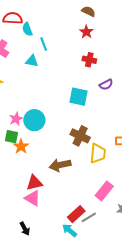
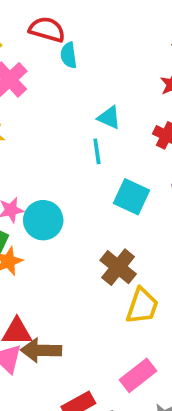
cyan line: (44, 44) -> (97, 151), moved
cyan triangle: (32, 61) -> (109, 118), moved
brown arrow: (60, 165) -> (41, 350), moved

